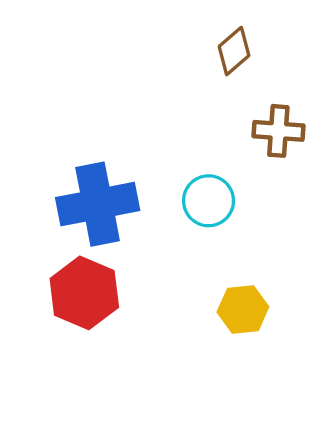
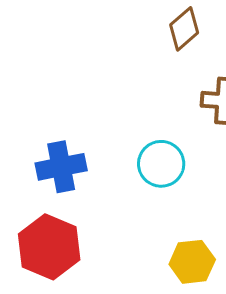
blue cross: (98, 204) -> (61, 167), size x0.7

